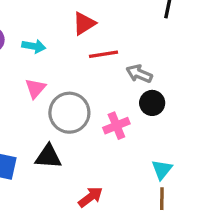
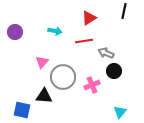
red triangle: (84, 23) -> (89, 18), moved
cyan arrow: (34, 46) -> (55, 31), moved
black triangle: (48, 156) -> (44, 96), moved

